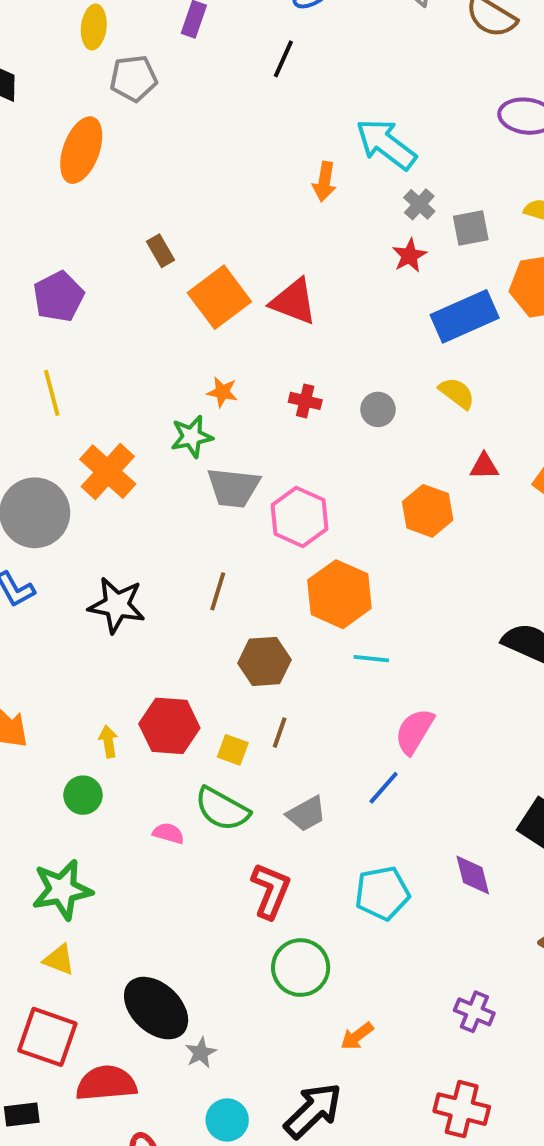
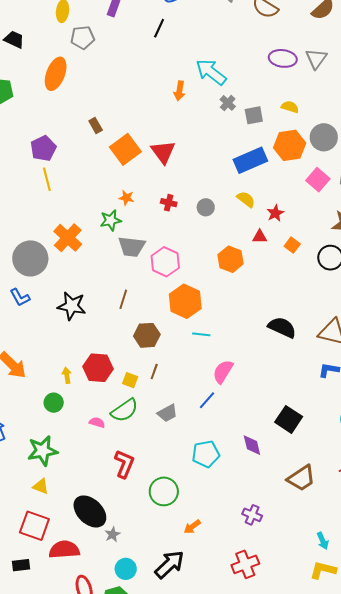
red star: (409, 256) -> (275, 213), moved
red triangle: (294, 301) -> (163, 152), turned 32
yellow line: (52, 393) -> (47, 179), moved
green semicircle: (222, 809) -> (125, 410), turned -64
red L-shape: (271, 891) -> (124, 464), moved
red cross: (462, 1109) -> (245, 564), turned -36

